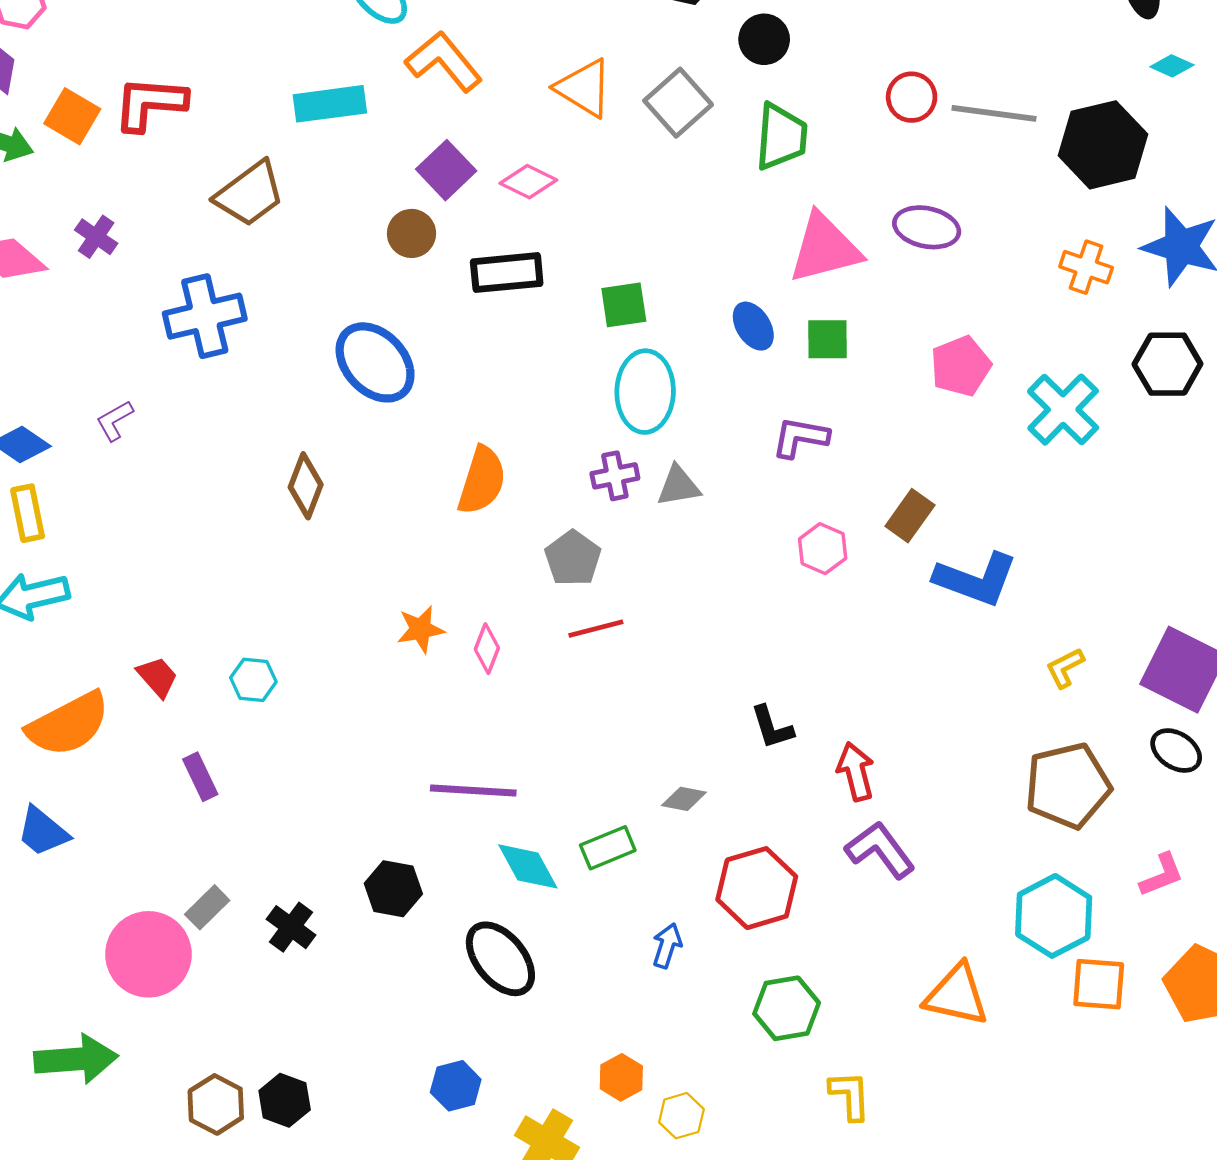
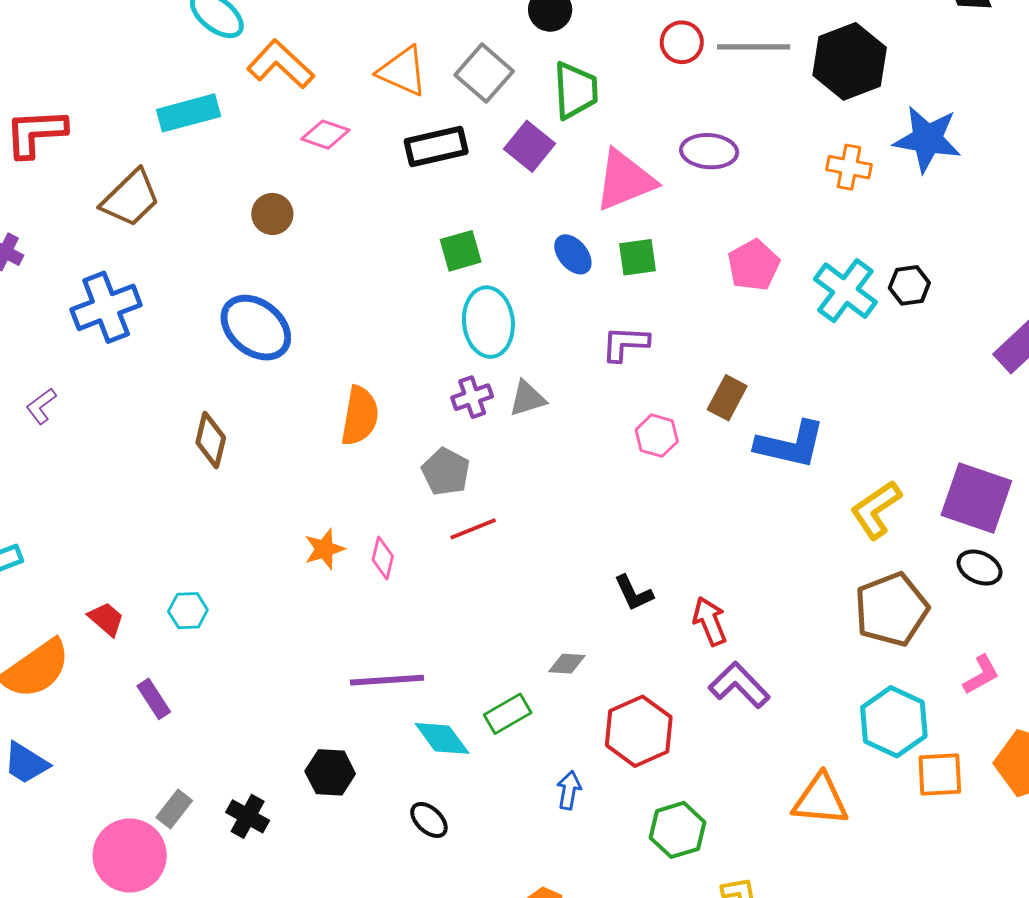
purple square: (446, 170) -> (530, 146), moved
pink diamond: (528, 182) -> (325, 135), moved
black rectangle: (507, 273) -> (436, 146), moved
black hexagon: (1167, 364) -> (909, 285), moved, size x0.7
yellow L-shape: (1065, 668) -> (876, 510), size x1.6
black ellipse: (500, 959) -> (429, 820), size x0.6

